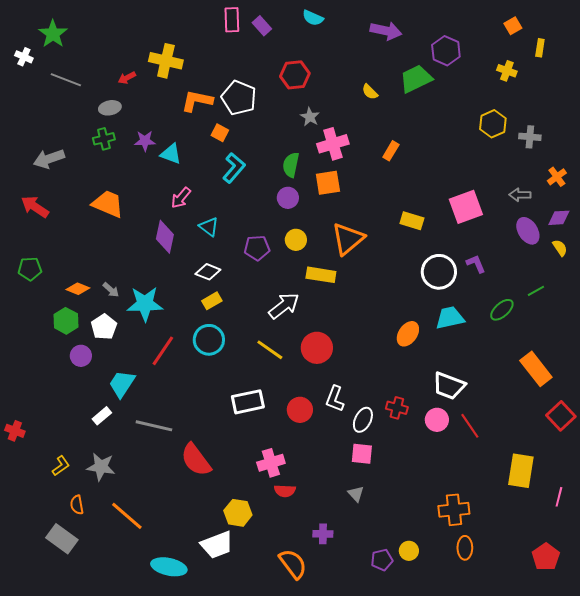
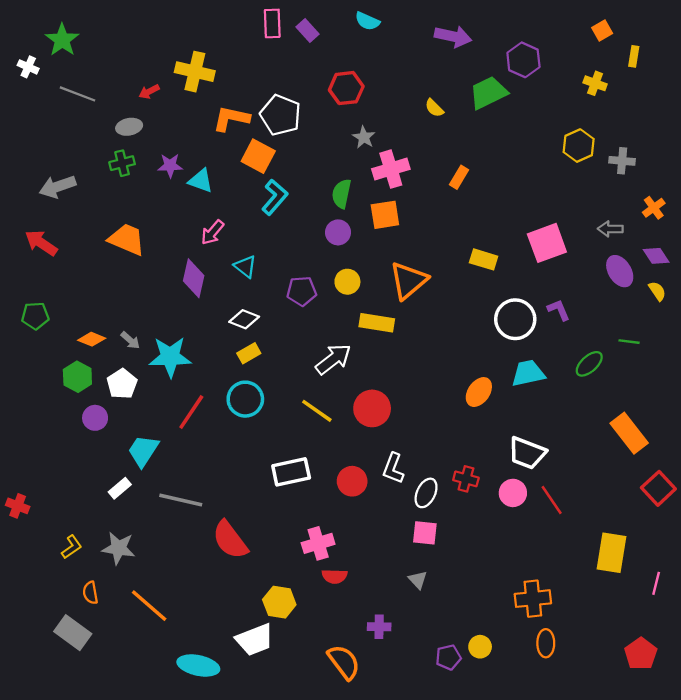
orange square: (220, 133) -> (258, 156), size x1.6
purple diamond: (559, 218) -> (656, 256), turned 60
green line: (536, 291) -> (629, 342), turned 36

